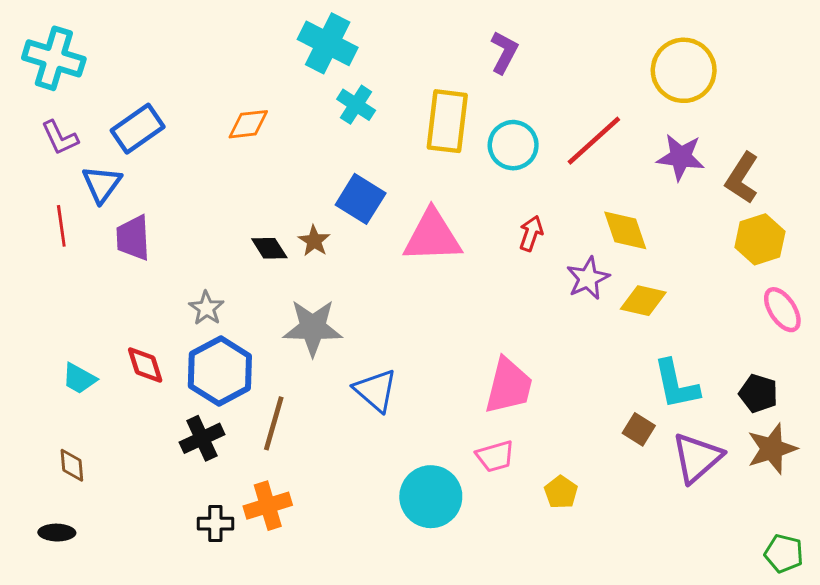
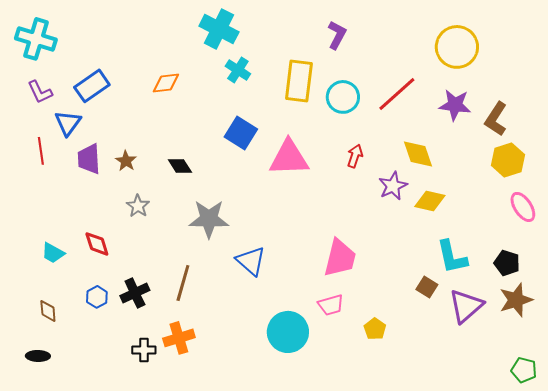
brown star: (314, 241) -> (126, 161), moved
blue hexagon: (220, 371) -> (97, 297), moved, size x0.5

